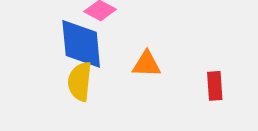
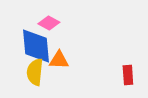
orange triangle: (147, 64) -> (59, 60), moved

